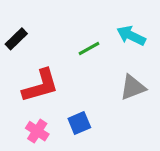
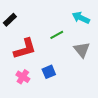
green line: (89, 49) -> (57, 35), moved
gray triangle: (133, 87) -> (82, 50), turned -48

